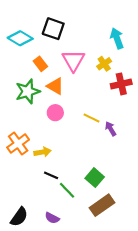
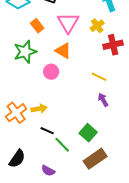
orange triangle: (55, 86) -> (63, 51), moved
yellow line: (91, 118) -> (99, 77), moved
purple arrow: (111, 129) -> (103, 100), moved
orange cross: (18, 144) -> (16, 113), moved
black semicircle: (19, 217) -> (17, 159), moved

